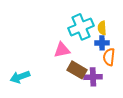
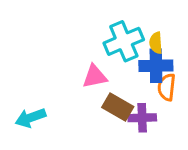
blue cross: (102, 43) -> (156, 66), size x1.5

